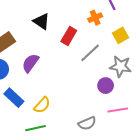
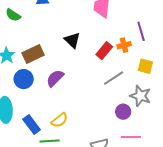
yellow square: (121, 35) -> (145, 66), turned 35
red rectangle: (69, 36) -> (104, 51), moved
blue rectangle: (14, 98) -> (32, 125), moved

